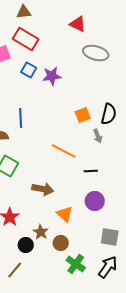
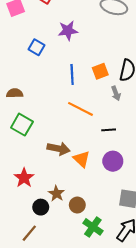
blue square: (29, 70) -> (37, 47), moved
blue line: (21, 118) -> (72, 74), moved
orange triangle: (65, 214) -> (81, 159), moved

